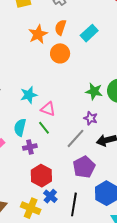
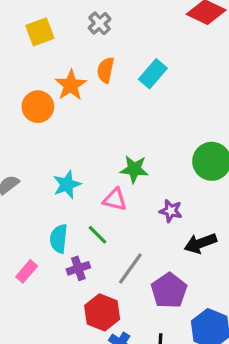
orange circle: (60, 53) -> (38, 107), moved
green star: (94, 91) -> (134, 169), moved
pink triangle: (48, 109) -> (115, 200), moved
gray line: (75, 138) -> (130, 268), moved

